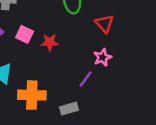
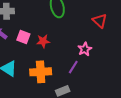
red triangle: (104, 23) -> (100, 21), moved
orange cross: (32, 95) -> (41, 72), moved

